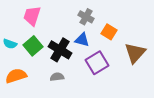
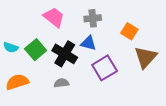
pink trapezoid: (32, 16) -> (54, 17), moved, turned 110
gray cross: (86, 17) -> (93, 18), turned -35
orange square: (109, 32) -> (129, 31), moved

